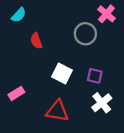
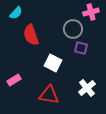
pink cross: (106, 14) -> (91, 12), turned 35
red semicircle: (36, 41) -> (31, 35), size x1.5
purple square: (95, 76) -> (81, 48), moved

